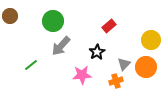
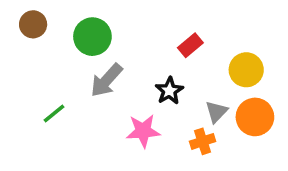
brown circle: (10, 16) -> (33, 24), moved
yellow circle: (151, 40) -> (246, 70), moved

